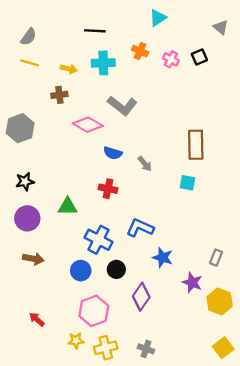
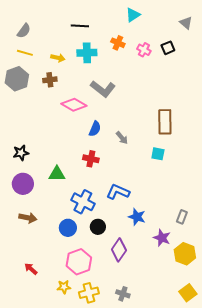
gray hexagon: (20, 128) -> (17, 79), moved
blue semicircle: (113, 153) -> (95, 129), turned -84

